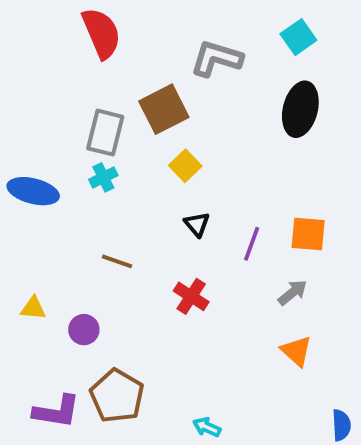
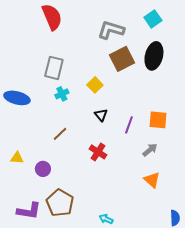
brown square: (164, 109) -> (122, 59), moved
cyan cross: (103, 177) -> (62, 94), moved
brown line: (117, 261) -> (60, 134), turned -63

